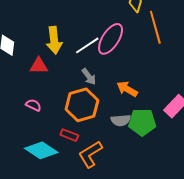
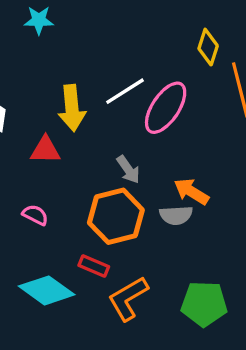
white line: (87, 45) -> (125, 91), moved
gray semicircle: (121, 120) -> (176, 215), moved
green pentagon: (142, 122) -> (204, 304), moved

